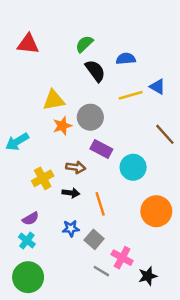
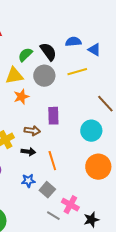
green semicircle: (84, 44) -> (25, 55), moved
blue triangle: (158, 87) -> (94, 50), moved
gray circle: (90, 117) -> (44, 76), moved
purple rectangle: (101, 149) -> (53, 116), turned 60
cyan circle: (133, 167) -> (91, 131), moved

